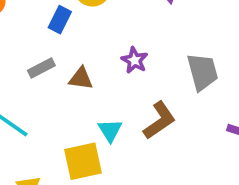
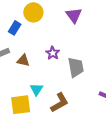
gray trapezoid: (203, 72) -> (76, 67), moved
brown L-shape: (159, 120) -> (60, 103), moved

